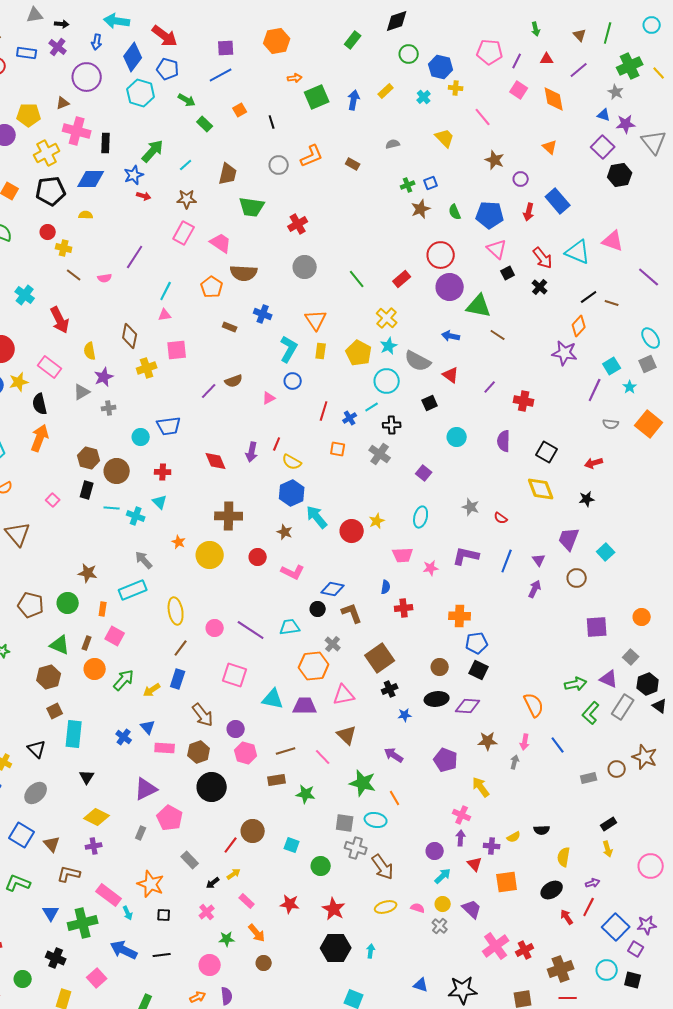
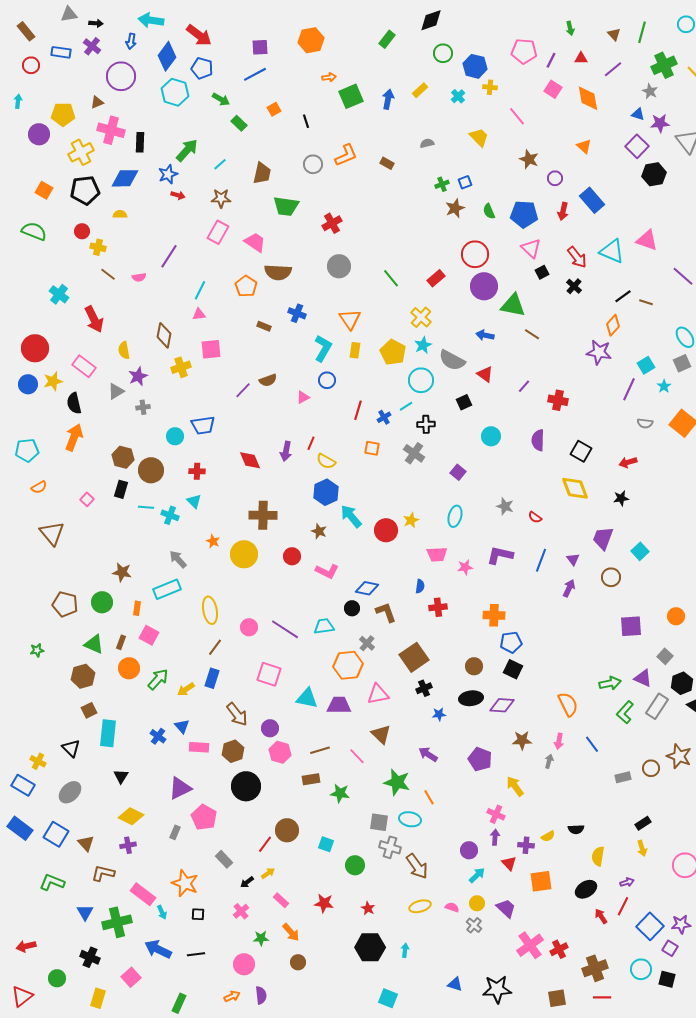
red star: (334, 909) -> (368, 908), size x0.6

